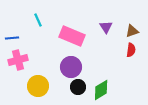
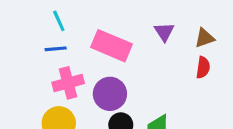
blue line: (12, 38) -> (56, 49), moved
pink cross: (18, 60) -> (68, 83), moved

